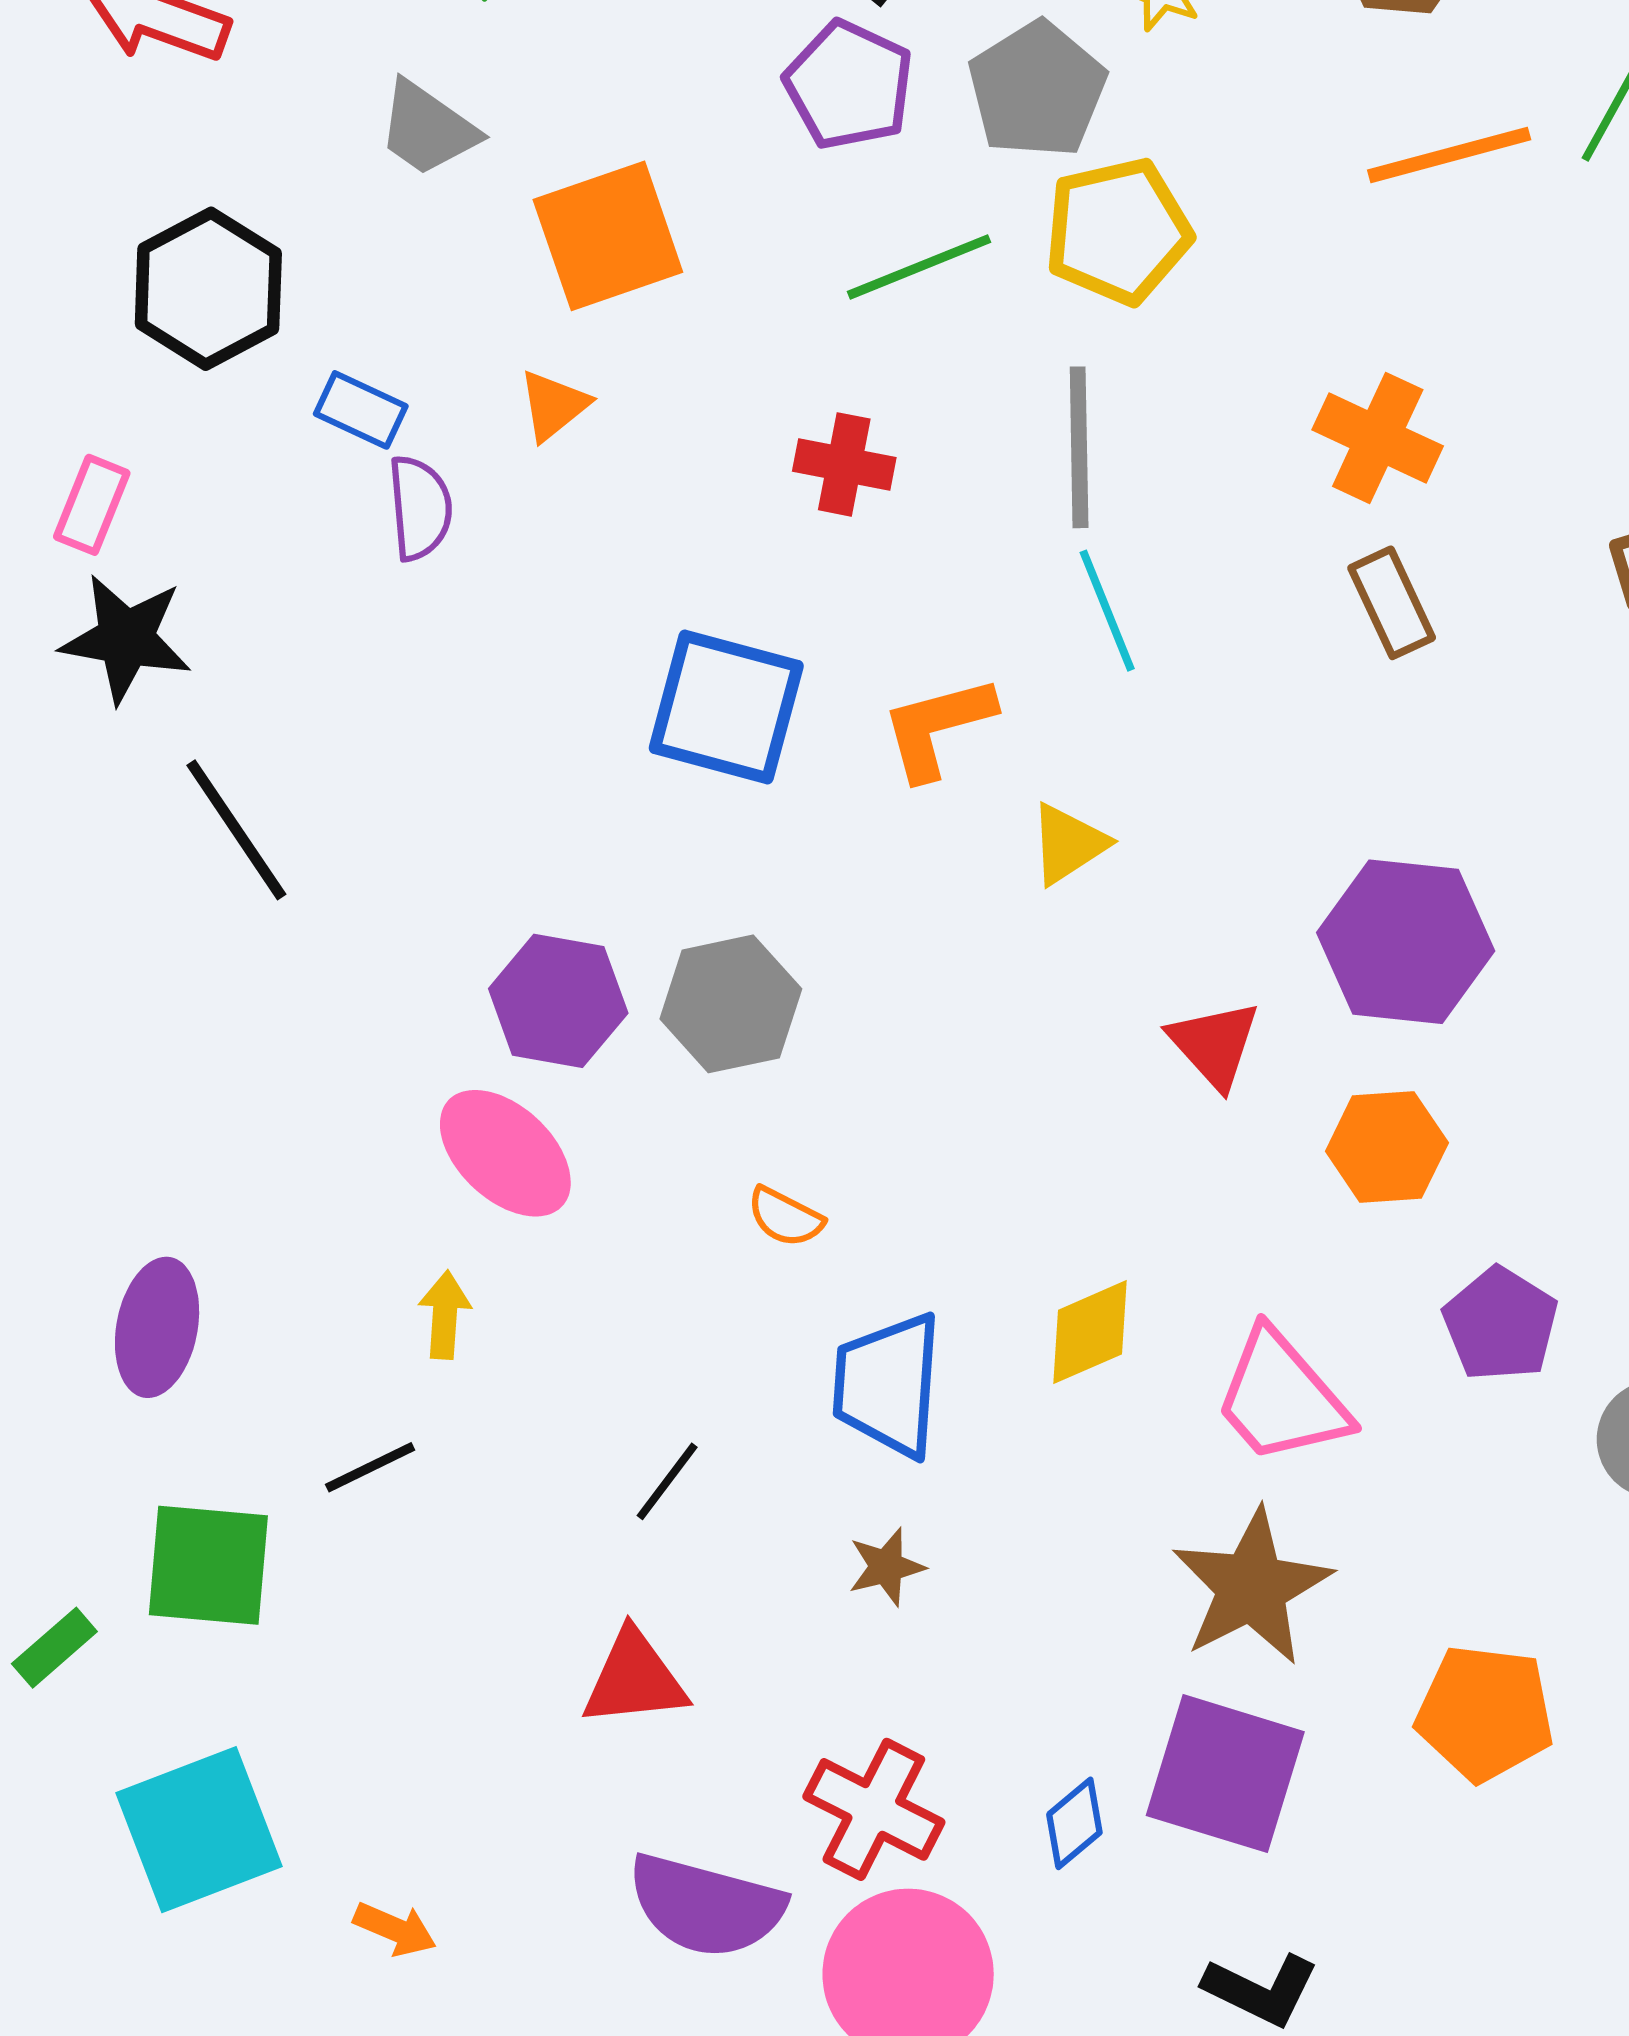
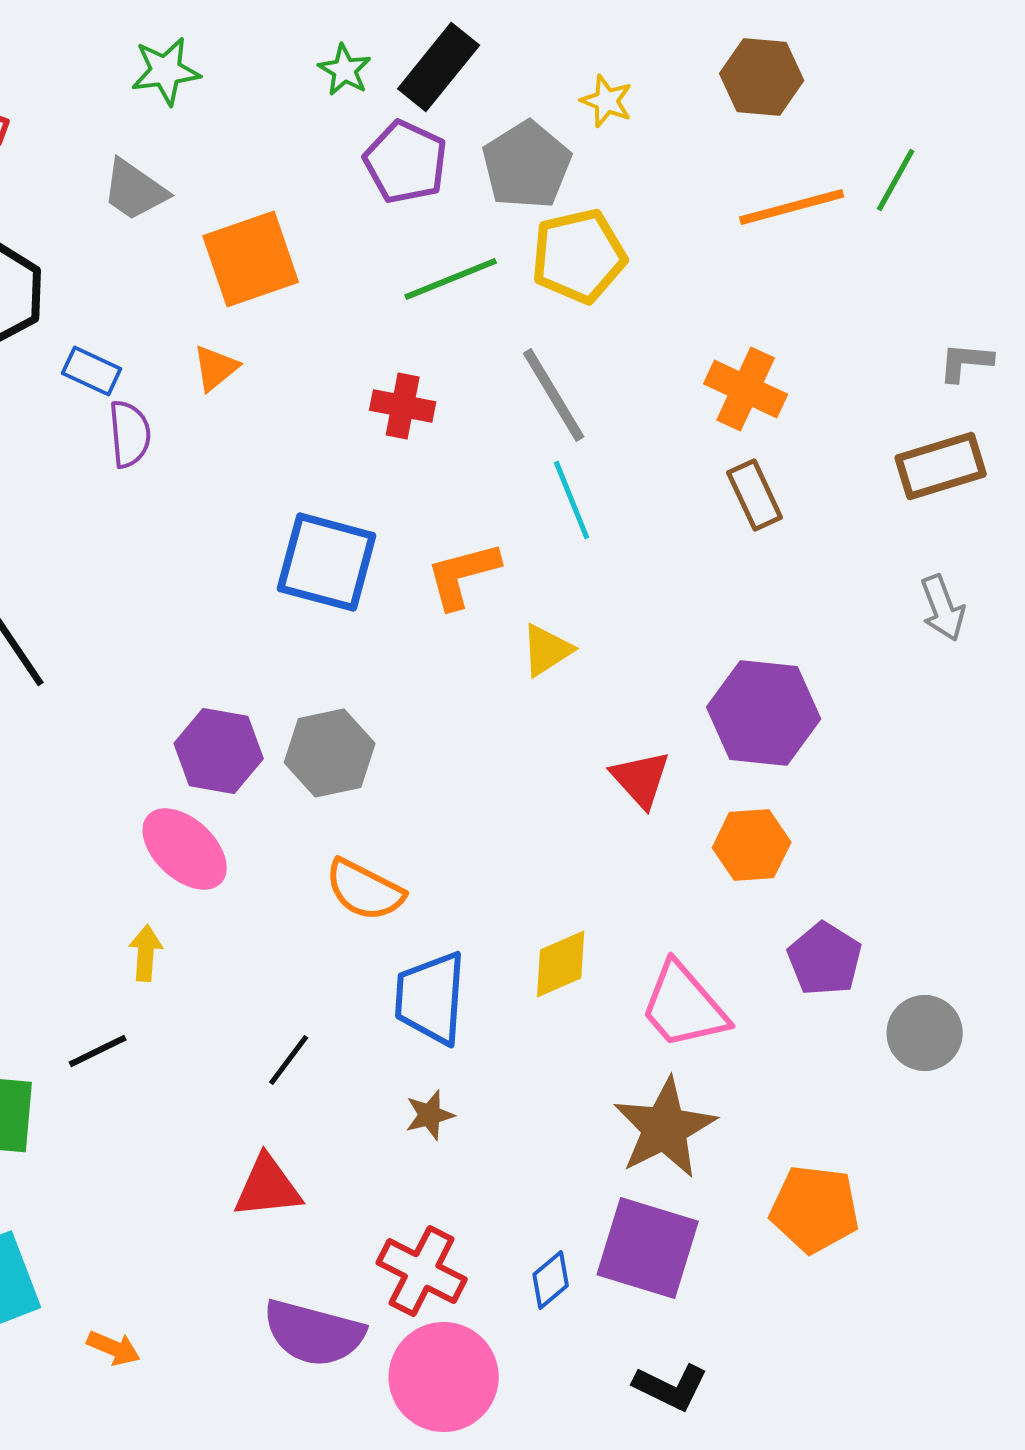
gray line: (1079, 447) -> (554, 395), turned -30
orange semicircle: (785, 1217) -> (365, 890), size x1.6

